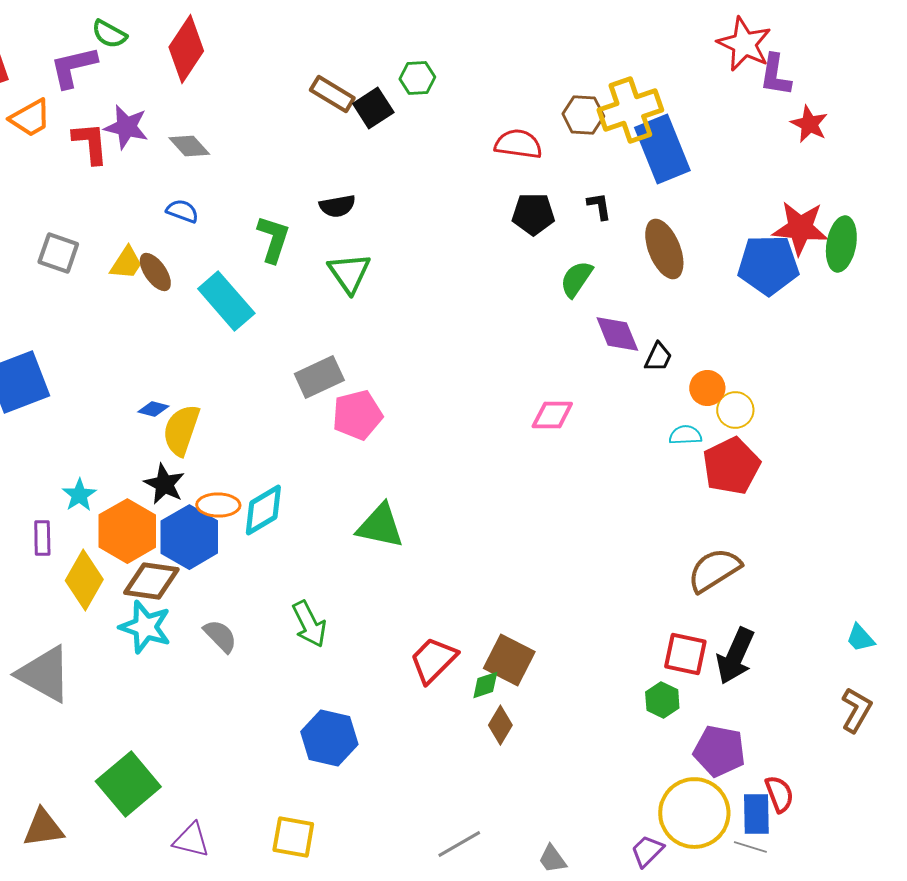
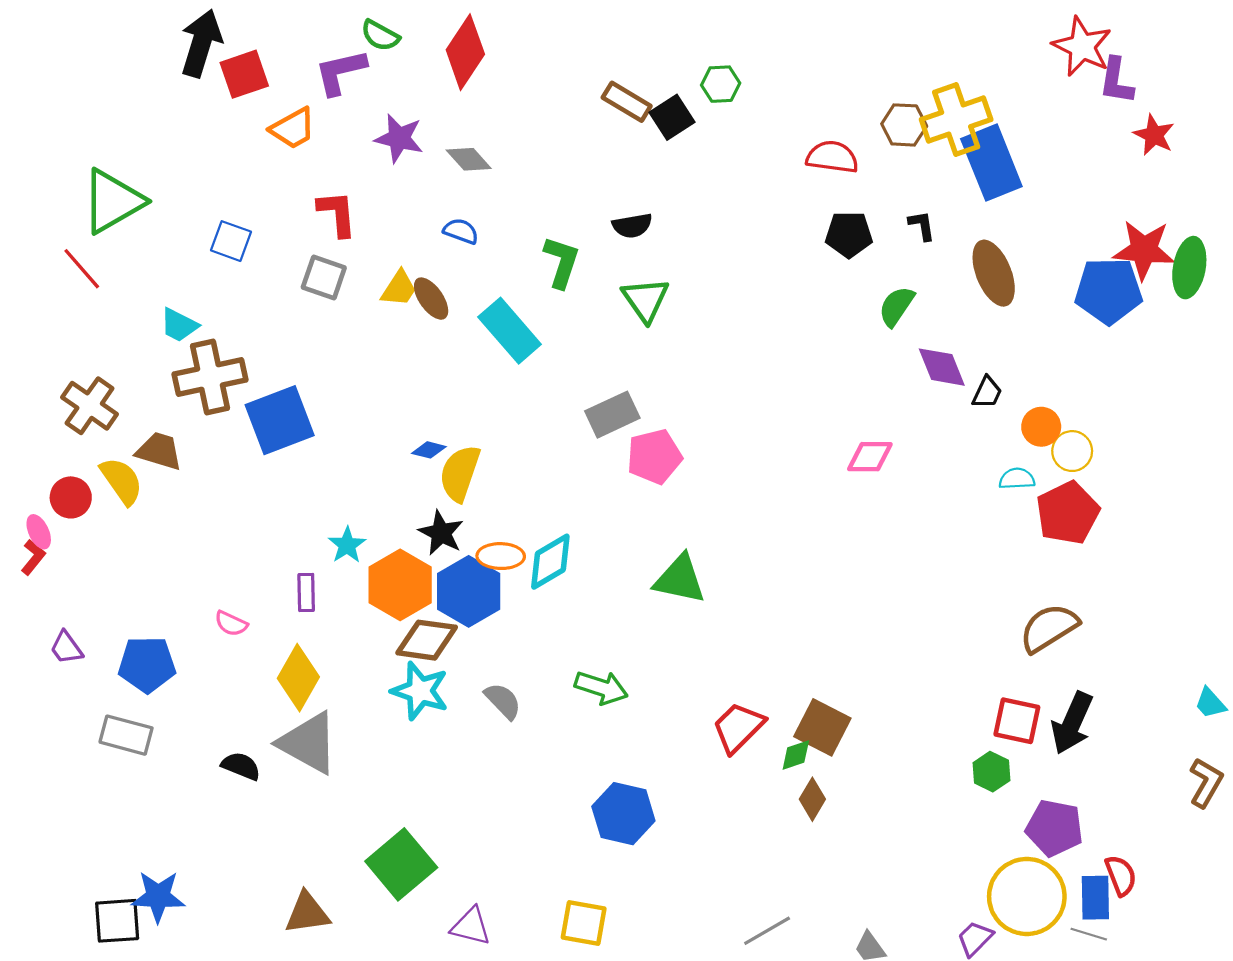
red L-shape: (90, 143) -> (337, 213), moved
yellow diamond: (84, 580) -> (298, 678), moved
green arrow: (309, 624) -> (601, 688), turned -45

